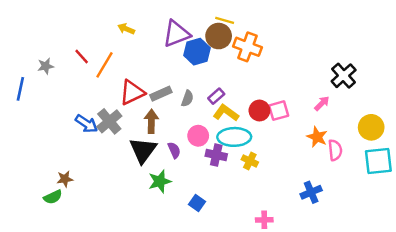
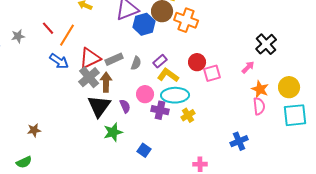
red circle: (259, 111) -> (197, 62), moved
gray cross: (109, 121) -> (89, 77), moved
blue arrow: (86, 124) -> (59, 61), moved
orange star: (317, 137) -> (260, 89), moved
yellow cross: (250, 161) -> (188, 115), turned 32
green semicircle: (53, 197) -> (24, 162), moved

